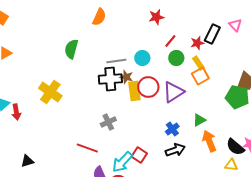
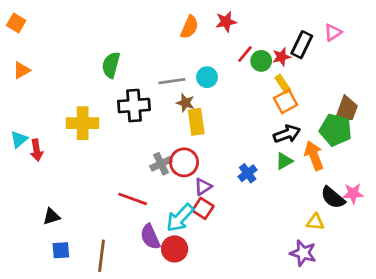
orange semicircle: (99, 17) -> (189, 27), moved
pink triangle: (235, 25) -> (333, 32), turned 40
green circle: (176, 58) -> (261, 61), moved
black cross: (110, 79) -> (134, 106), moved
red circle: (148, 87) -> (184, 162), moved
yellow cross: (50, 92) -> (83, 123), turned -35
purple triangle: (173, 92) -> (203, 187), moved, size x0.6
orange arrow: (209, 141) -> (314, 156), moved
black arrow: (175, 150) -> (287, 134), moved
yellow triangle: (231, 165) -> (315, 222), moved

